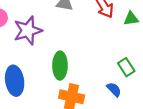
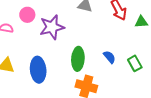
blue semicircle: (114, 89) -> (109, 57), moved

